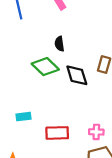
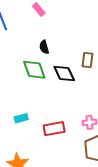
green diamond: (45, 67) -> (34, 70), turned 35

